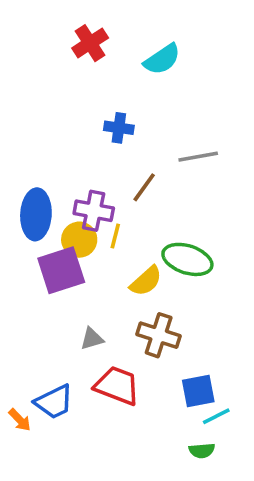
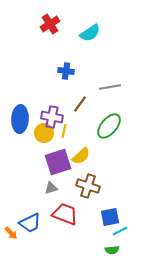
green ellipse: (187, 259) -> (109, 126), moved, turned -68
purple square: (61, 270) -> (58, 162), moved

